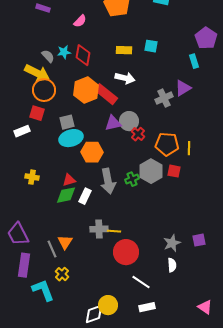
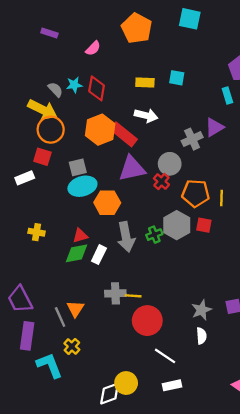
gray circle: (129, 121) -> (170, 164), moved
purple triangle: (113, 123) -> (132, 169), size x1.4

